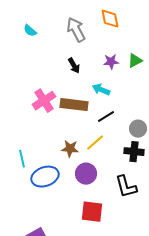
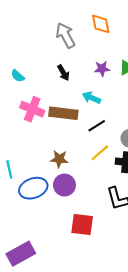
cyan semicircle: (30, 31) -> (18, 76), moved
pink cross: (44, 101) -> (32, 109), turned -35
yellow line: (95, 143) -> (100, 153), moved
purple circle: (86, 174) -> (64, 185), moved

